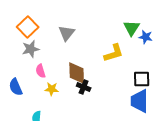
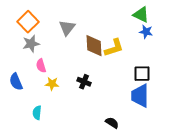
green triangle: (132, 28) -> (141, 15), moved, turned -36
brown diamond: (77, 73) -> (94, 46), moved

